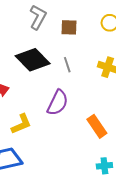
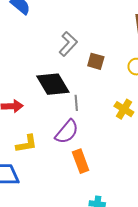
gray line: (67, 65) -> (76, 103), moved
orange rectangle: (97, 126) -> (81, 161), moved

